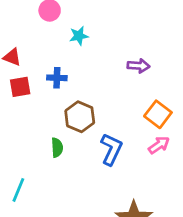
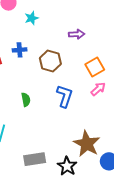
orange square: (158, 114) -> (95, 67), turned 30
brown hexagon: (80, 117) -> (50, 61), moved

